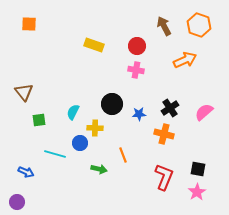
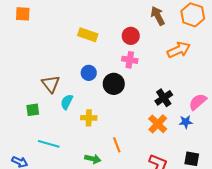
brown triangle: (24, 92) -> (51, 84), moved
black circle: (112, 104) -> (114, 84), moved
blue star: (139, 114) -> (186, 122), moved
orange cross: (164, 134) -> (158, 124), turned 30
blue circle: (80, 143) -> (89, 73), moved

